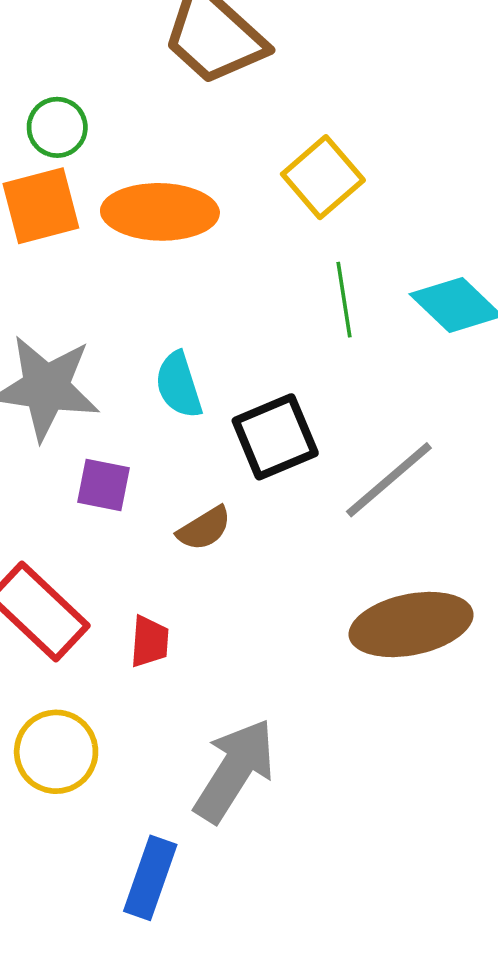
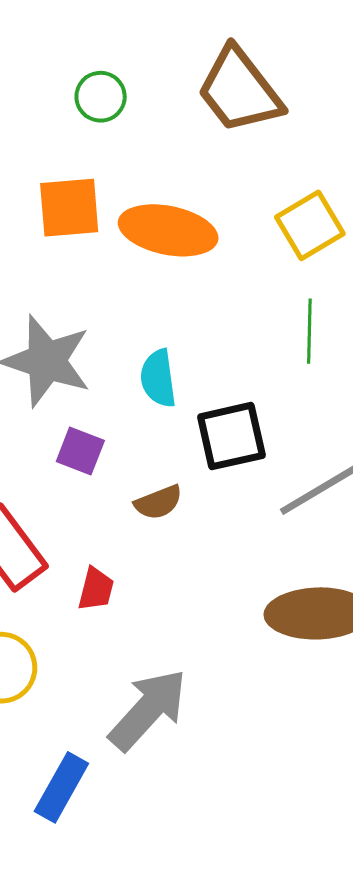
green circle: (57, 127) -> (101, 97), moved

